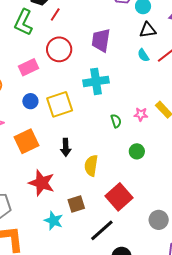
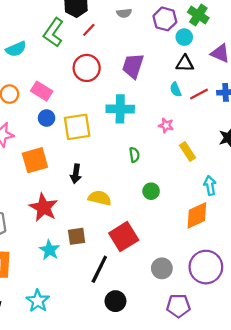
pink rectangle: (29, 67) -> (42, 91), moved, turned 48
pink star: (141, 114) -> (166, 125), moved
yellow semicircle: (91, 166) -> (100, 198), turned 85
black line: (102, 230) -> (99, 269), turned -32

